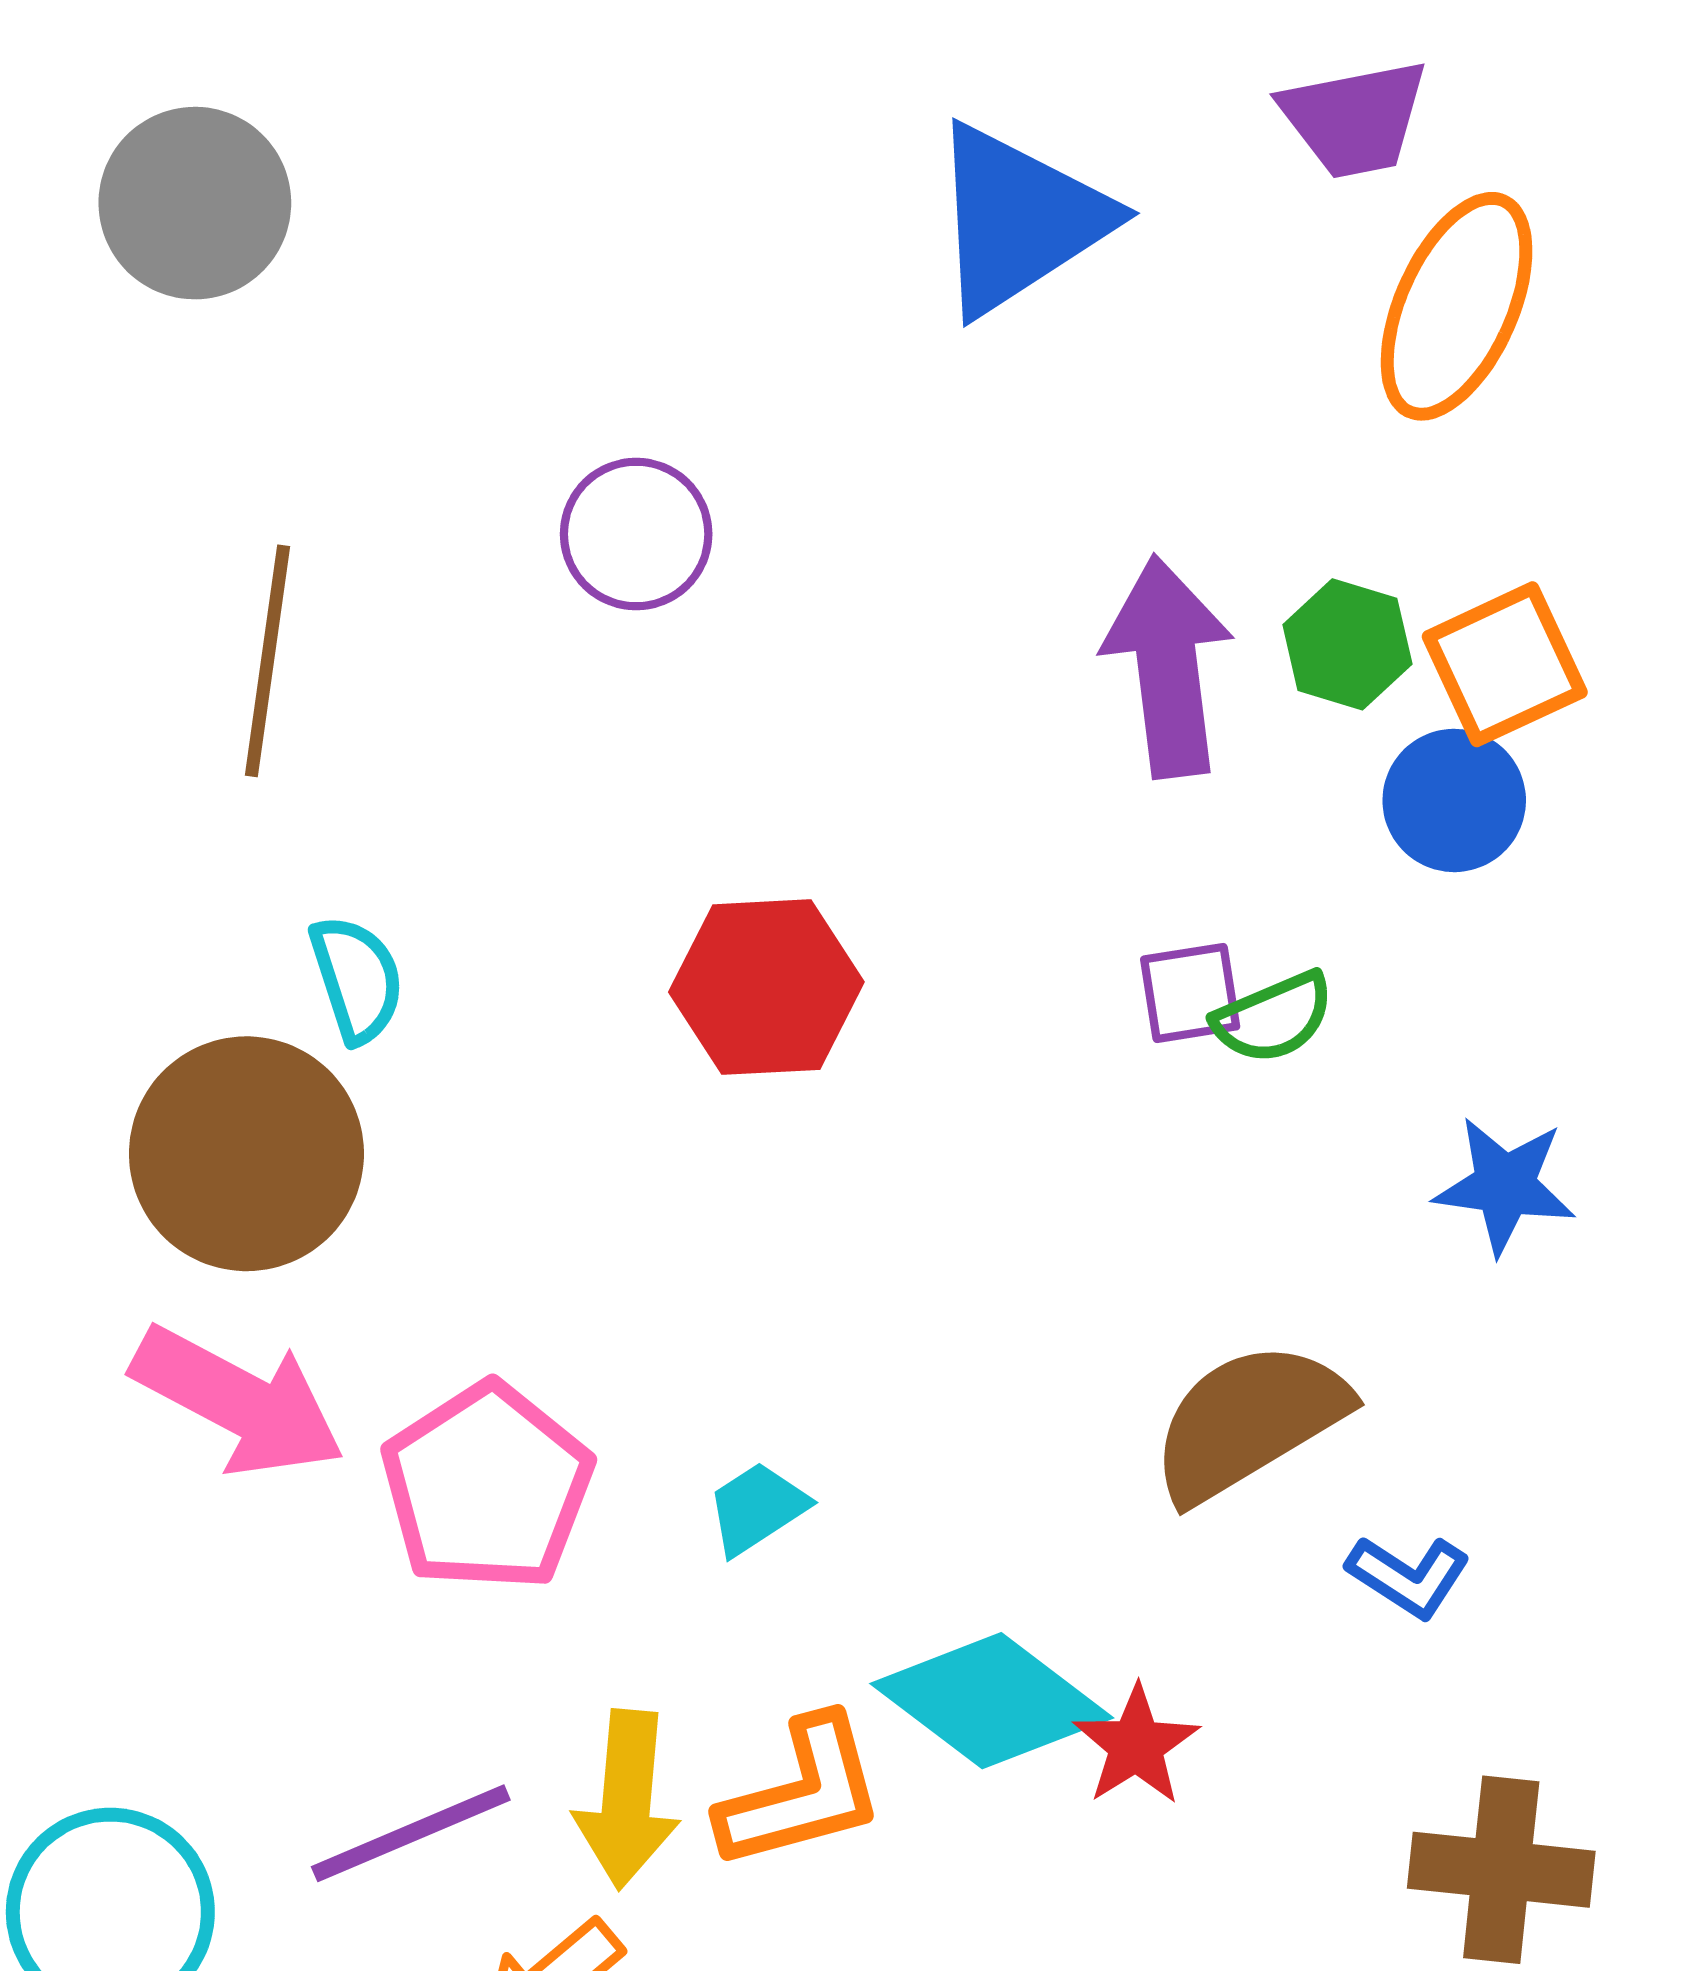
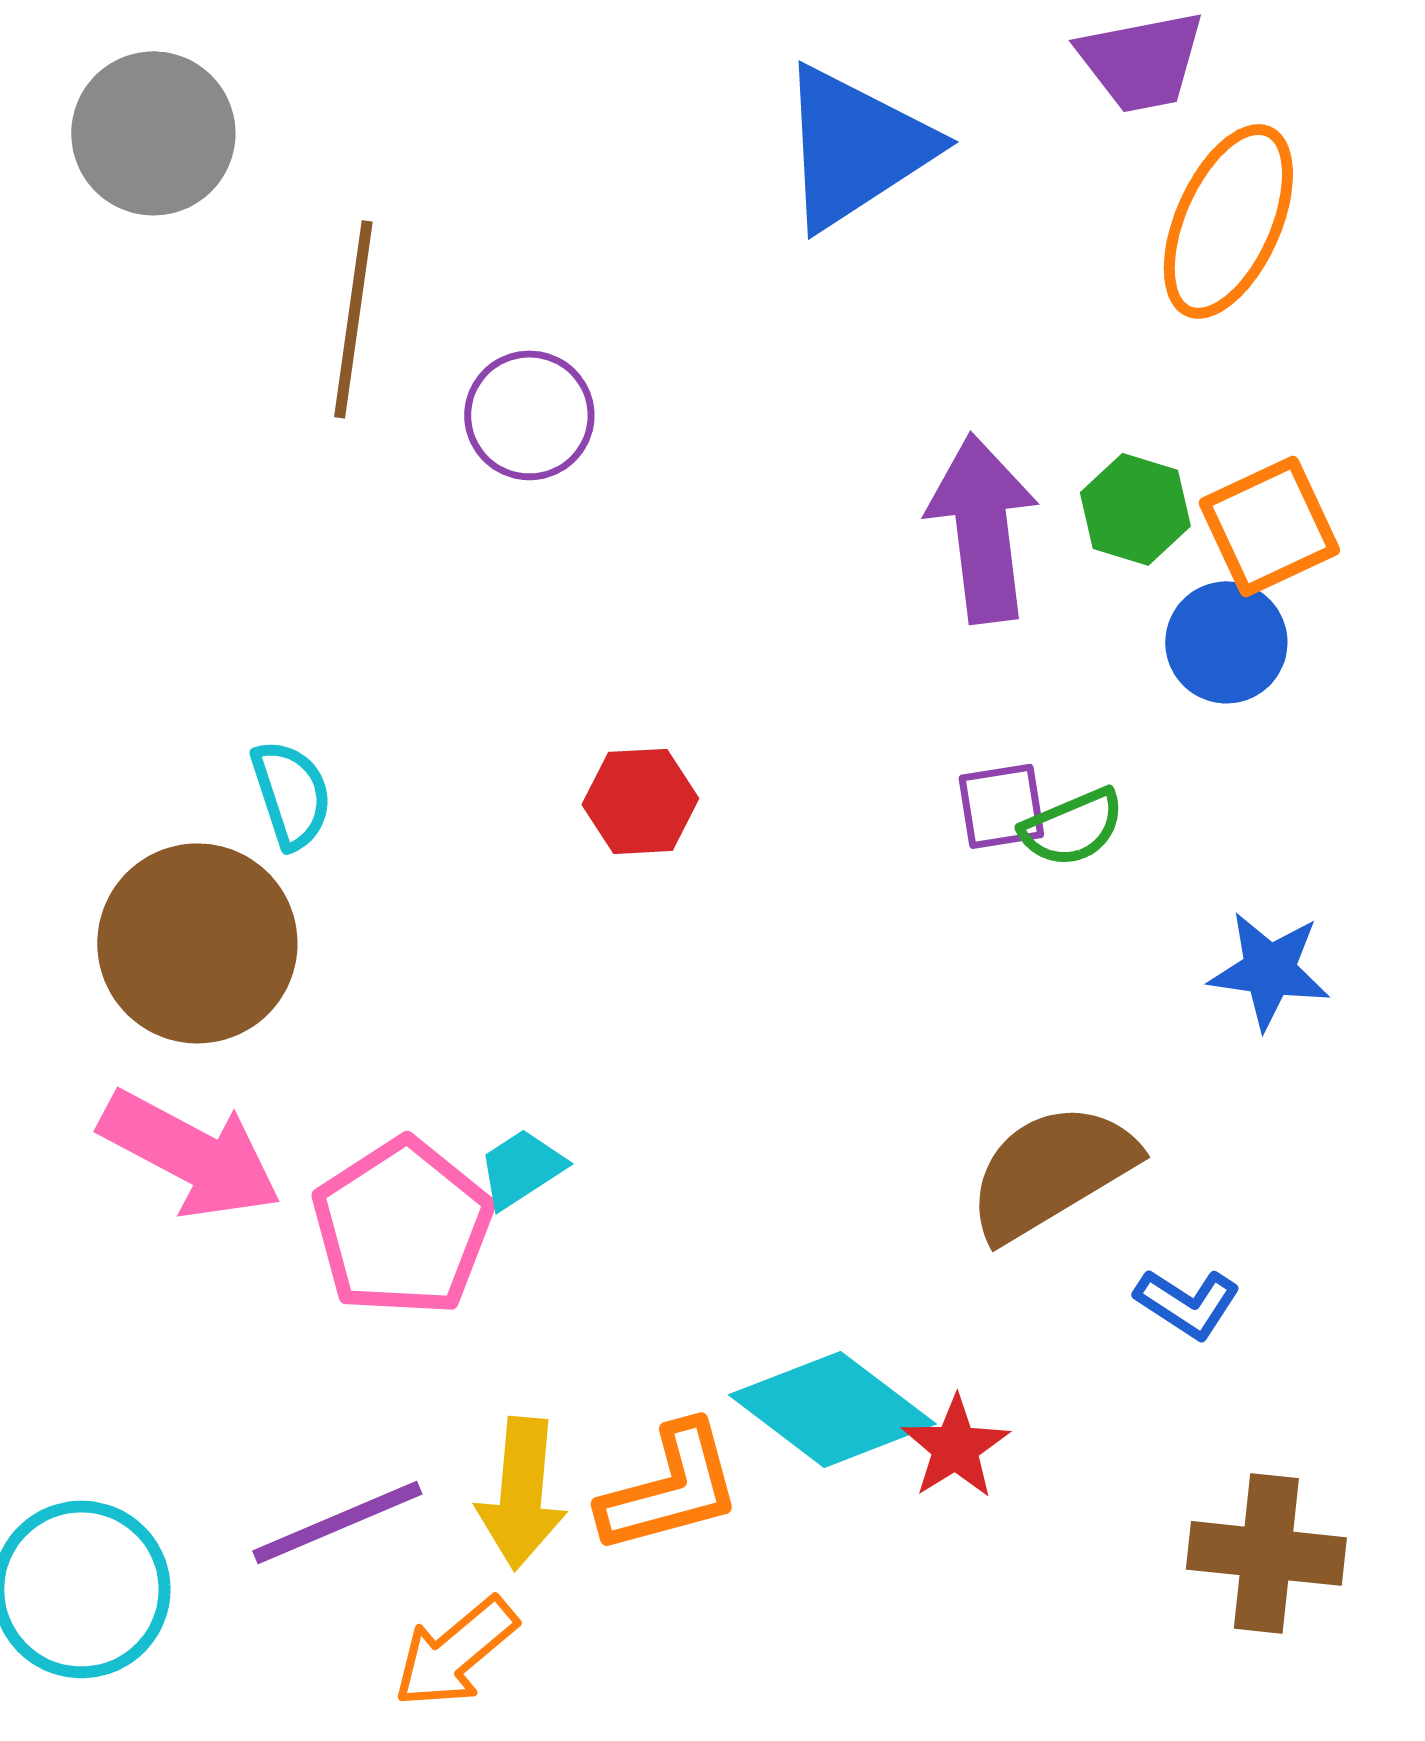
brown line: (268, 661) -> (353, 319), moved
red hexagon: (766, 987) -> (640, 801), size x0.7
cyan trapezoid: (757, 1508) -> (521, 1168), moved

